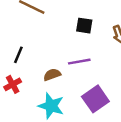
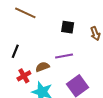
red cross: (13, 84) -> (24, 76), moved

